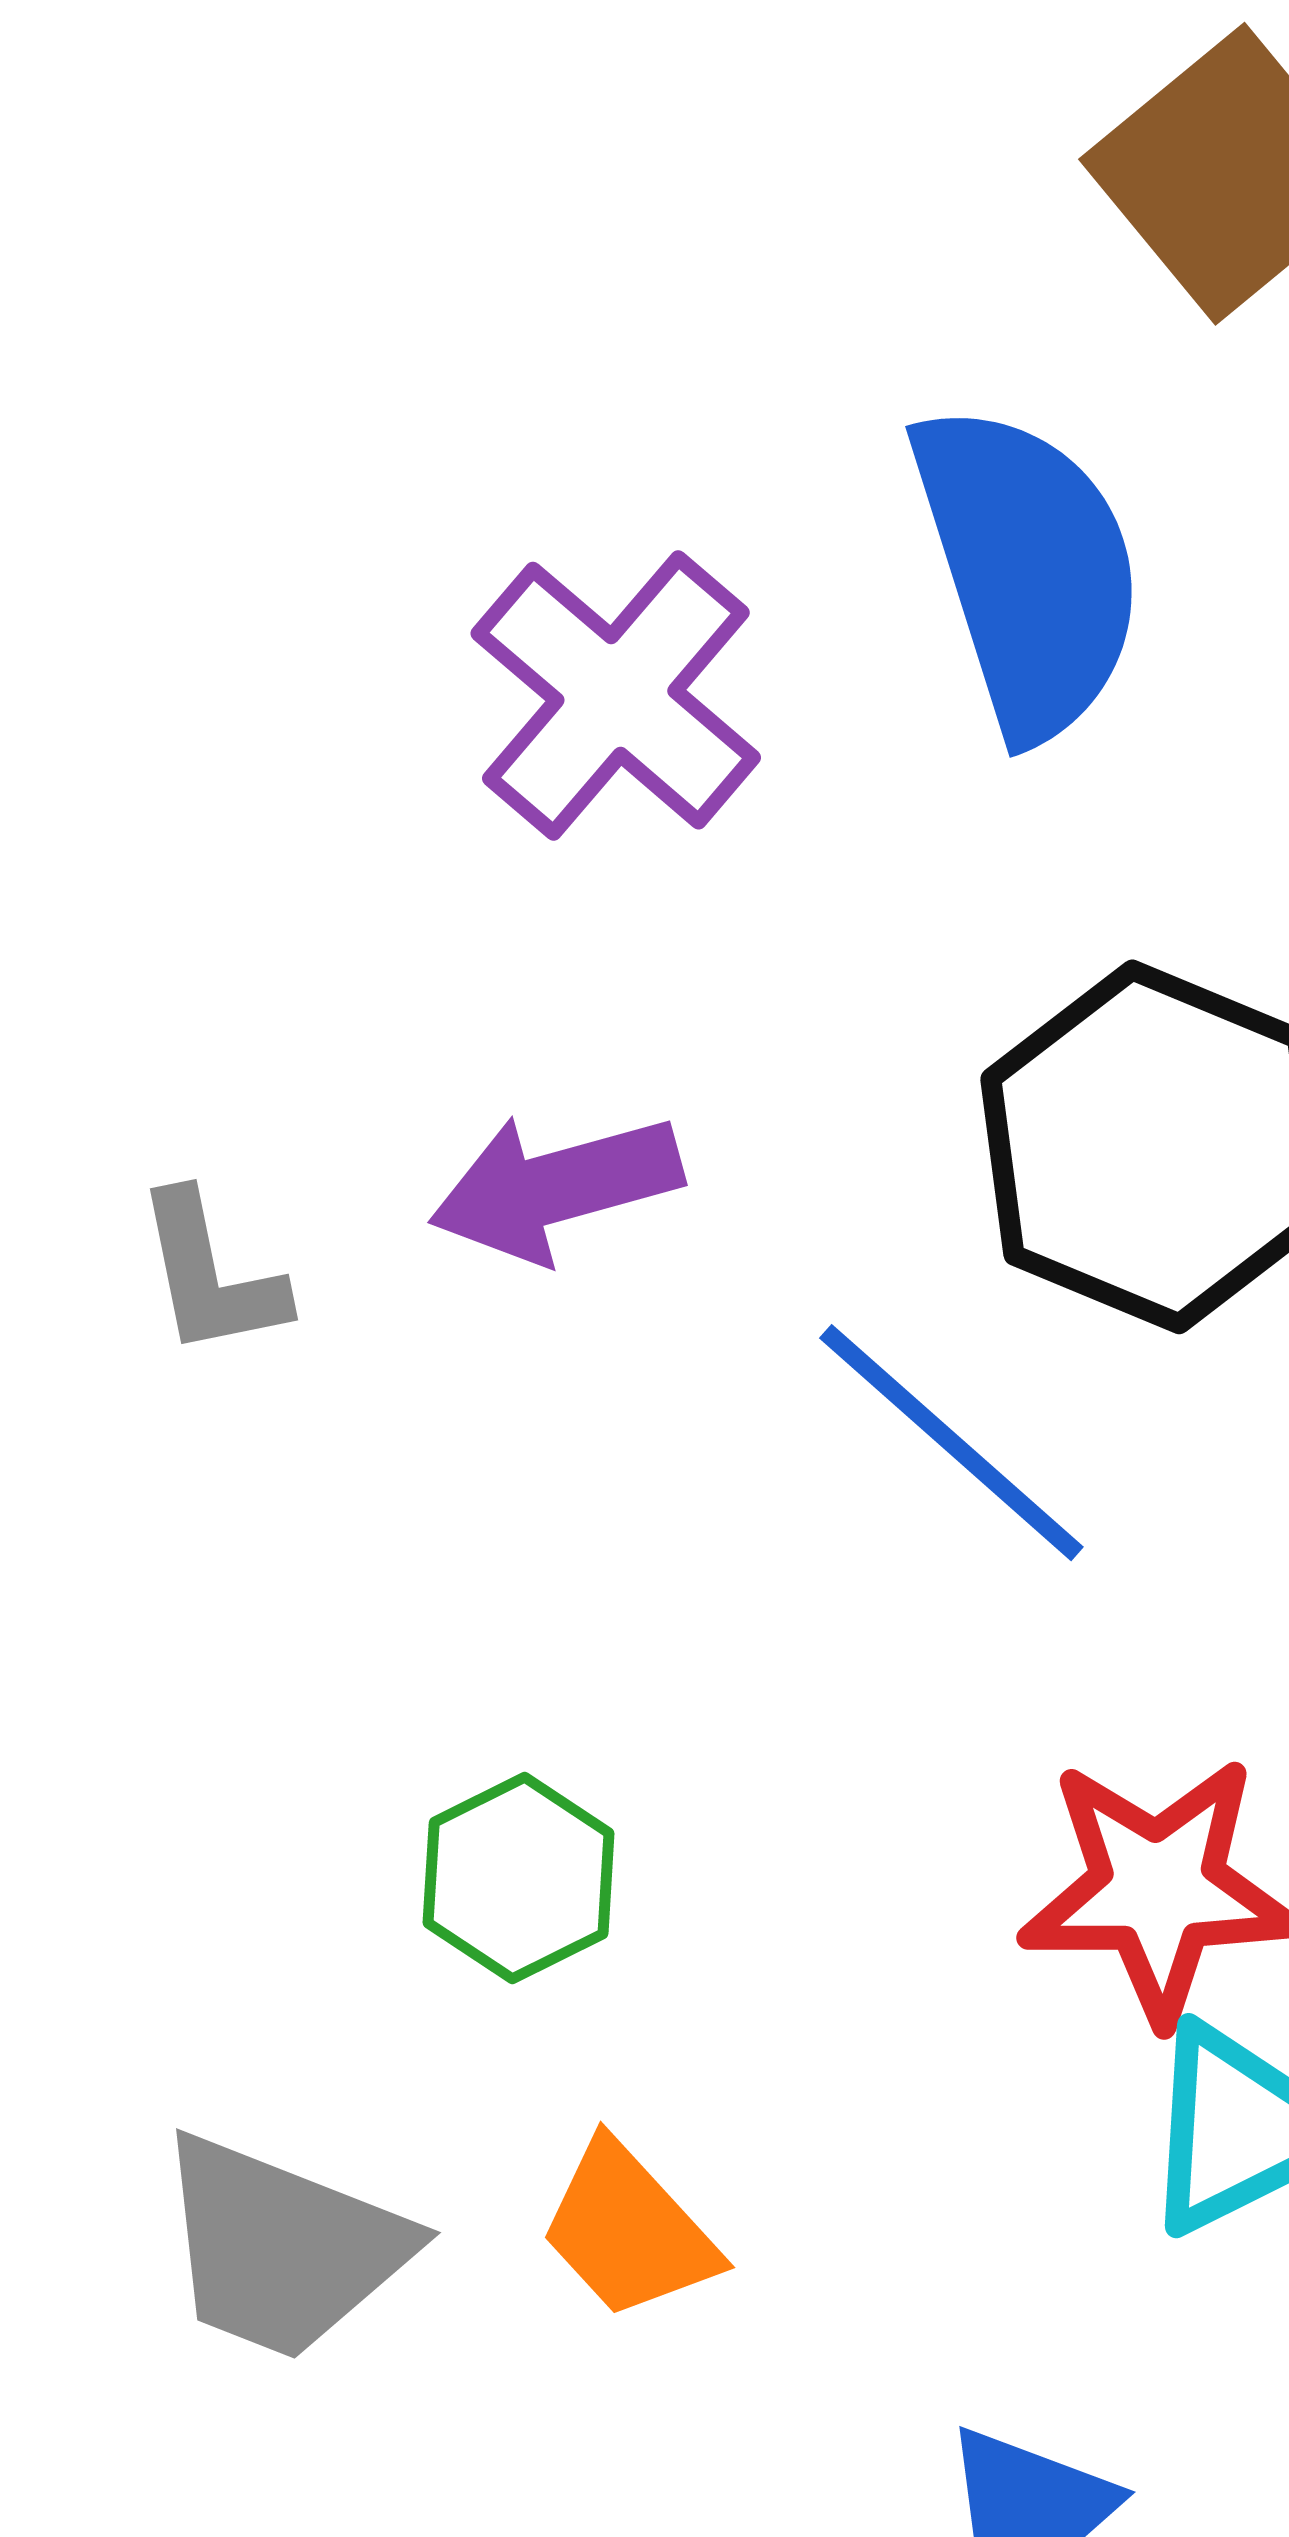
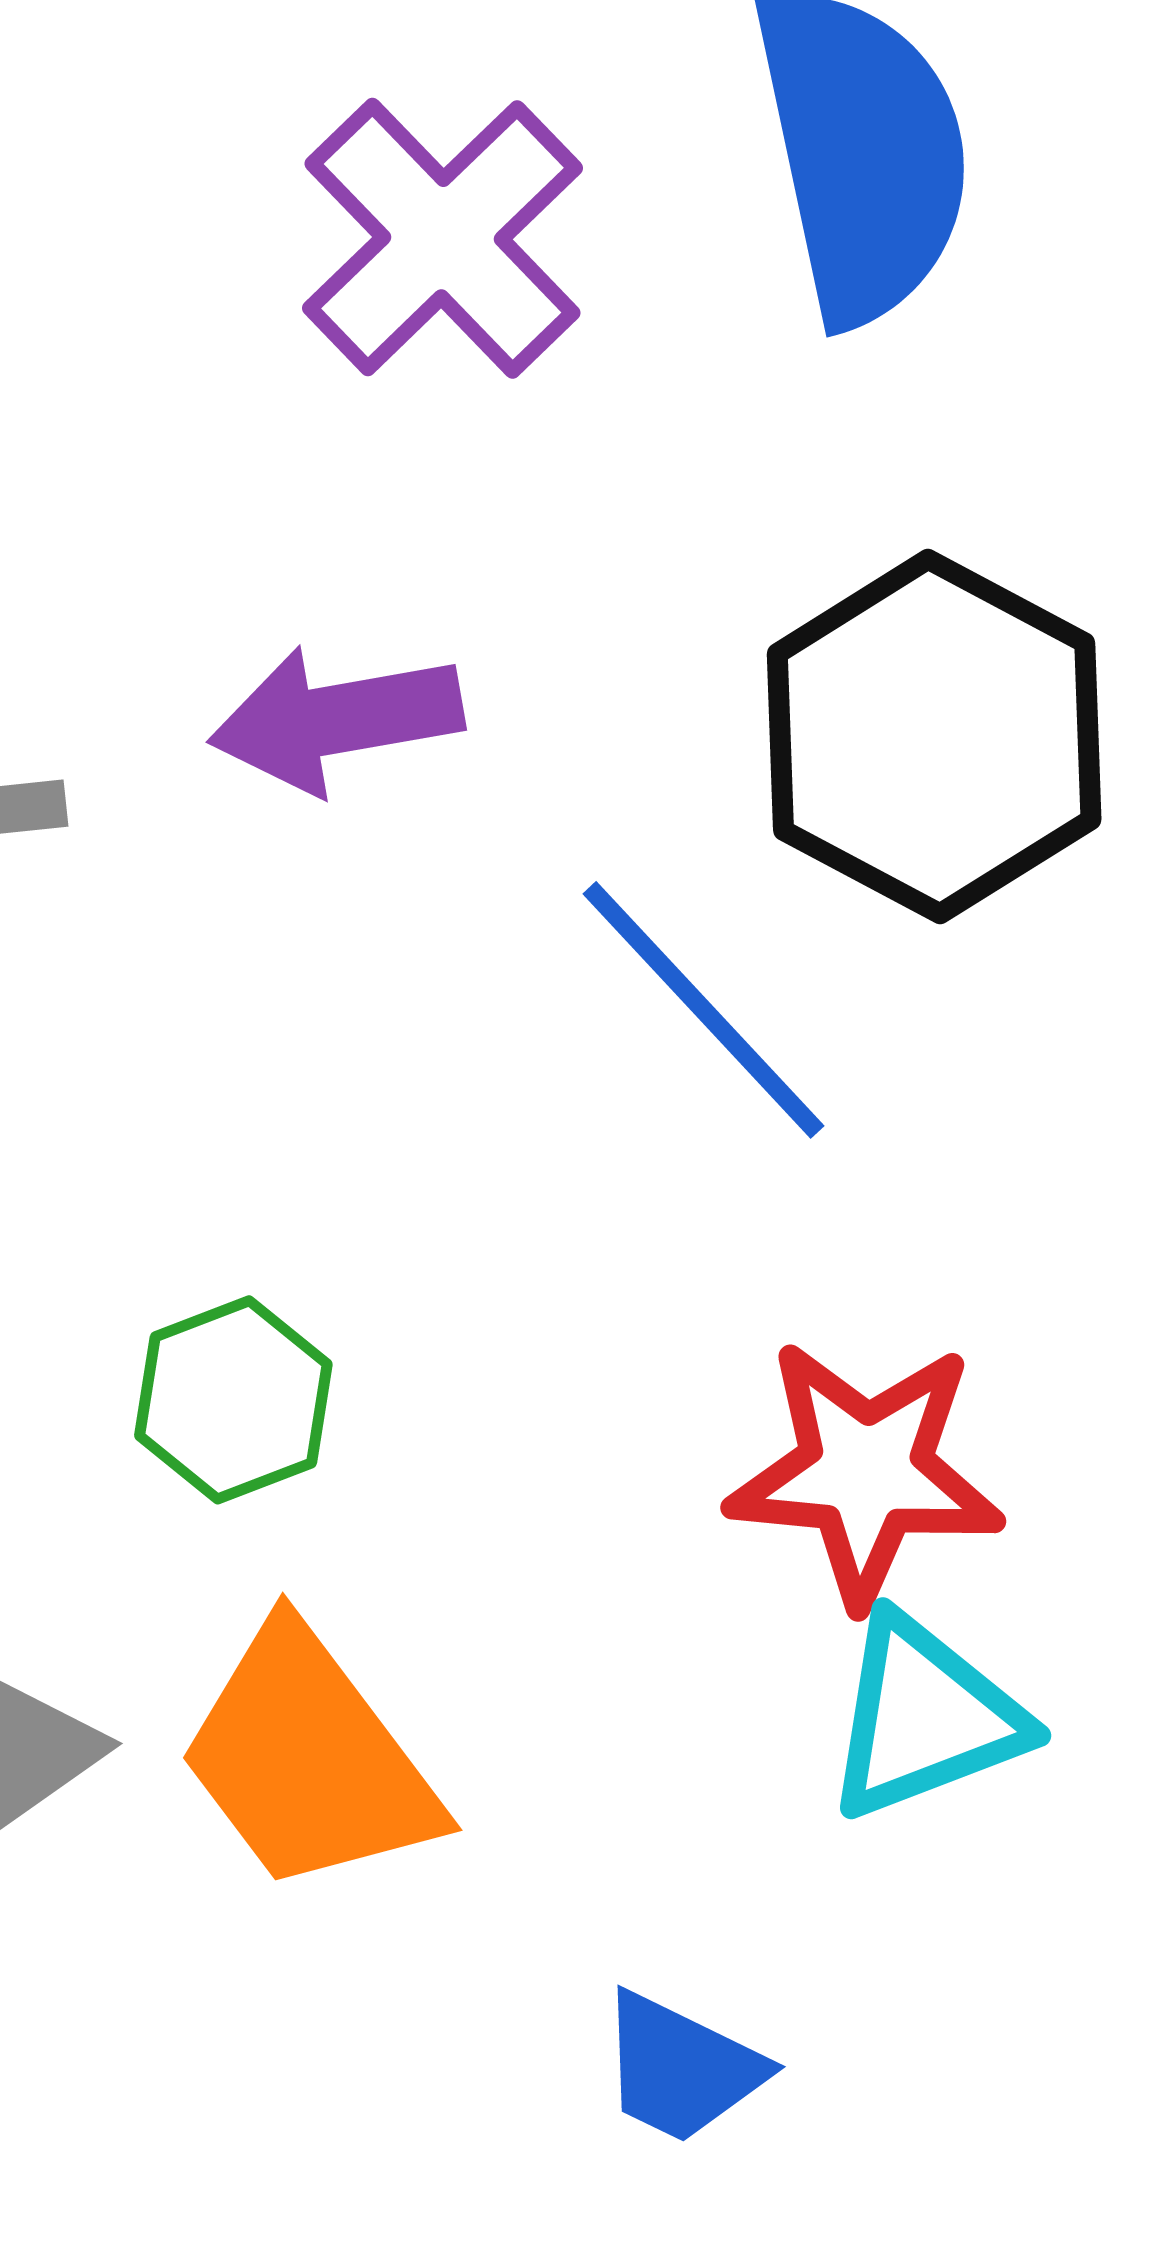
orange trapezoid: (629, 2230) -> (309, 1759), size x1.5

